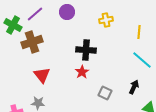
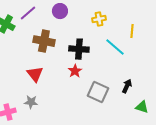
brown cross: (32, 42) -> (44, 41), moved, turned 30
cyan line: (142, 60) -> (115, 47), moved
gray square: (105, 93) -> (98, 92), size x1.5

